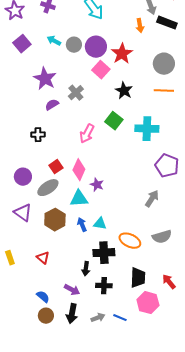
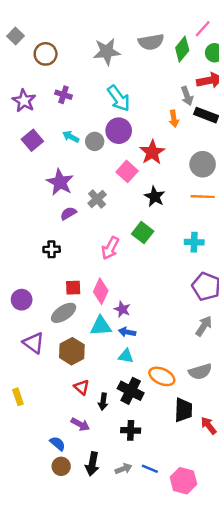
purple circle: (96, 47) -> (119, 131), moved
cyan cross: (147, 129) -> (194, 242), moved, size x0.7
red square: (56, 167) -> (73, 288), turned 32
purple circle: (23, 177) -> (22, 300), moved
gray arrow: (152, 199) -> (204, 326), moved
blue arrow: (82, 225) -> (127, 332), moved, turned -56
black cross: (104, 253) -> (131, 391), turned 30
red triangle: (43, 258) -> (82, 387), moved
black arrow: (86, 269) -> (103, 402), moved
black trapezoid: (138, 278) -> (183, 410), moved
purple arrow: (72, 290) -> (80, 424), moved
pink hexagon: (148, 303) -> (183, 481), moved

